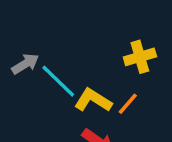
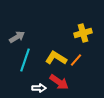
cyan line: (58, 81) -> (25, 60), moved, turned 65

